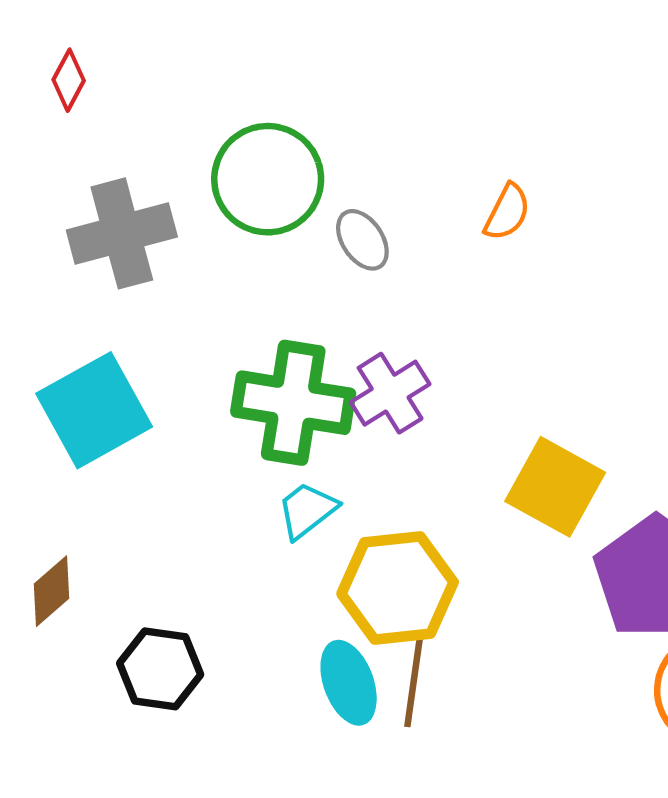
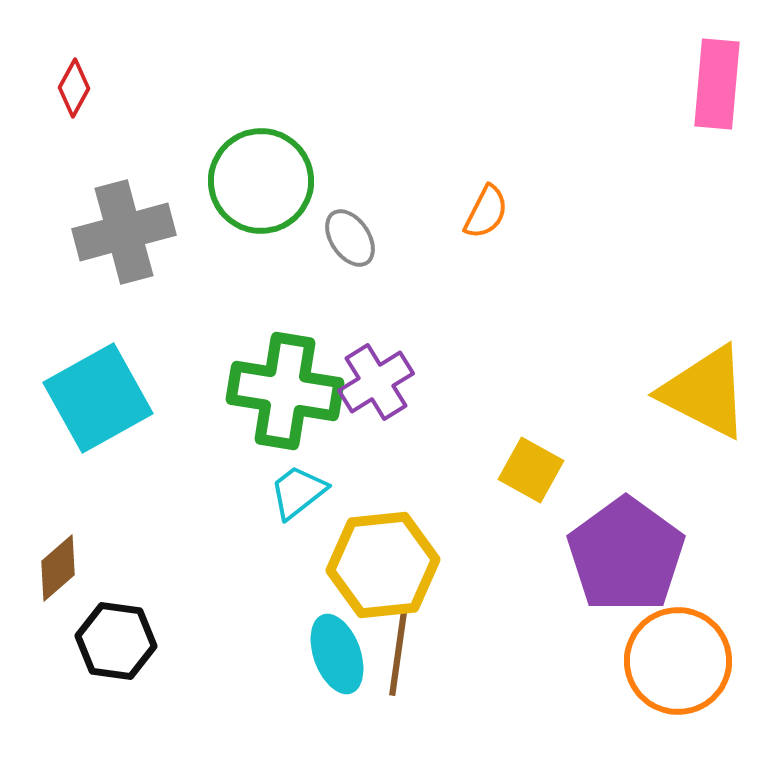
yellow square: (555, 487) -> (531, 470), size x0.7
black hexagon: (160, 669) -> (116, 641), moved

